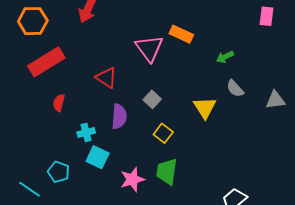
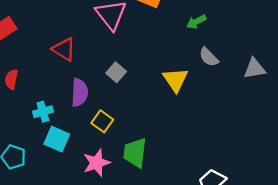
yellow square: (163, 133) -> (102, 121), moved

